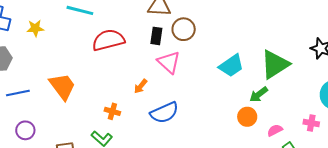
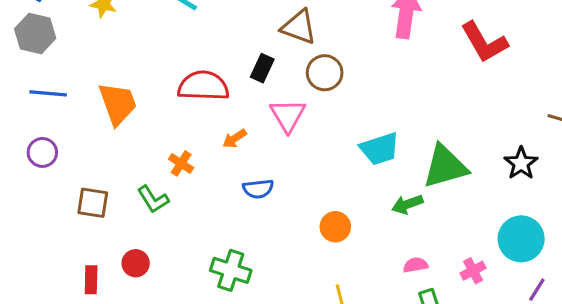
black rectangle: (156, 36) -> (262, 68), moved
red semicircle: (108, 40) -> (203, 86), moved
blue semicircle: (164, 113) -> (258, 189), size x0.7
orange circle: (247, 117) -> (335, 227), moved
pink cross: (311, 123) -> (473, 271), turned 35

